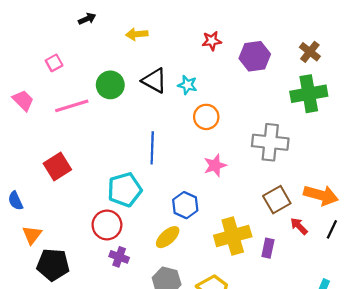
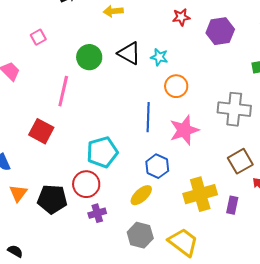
pink line: (72, 106) -> (63, 91), moved, turned -60
blue line: (152, 148) -> (148, 117), moved
pink star: (215, 165) -> (184, 130), size x1.4
red square: (57, 167) -> (41, 131), turned -30
purple cross: (119, 257) -> (97, 213), turned -36
black pentagon: (53, 265) -> (52, 199), moved

